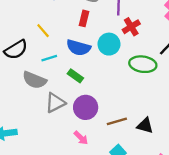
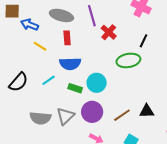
yellow line: (43, 31) -> (40, 46), moved
cyan circle: (109, 44) -> (97, 83), moved
gray semicircle: (34, 80) -> (40, 118), moved

